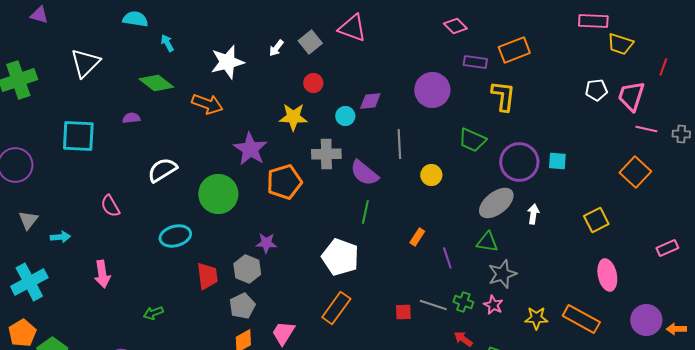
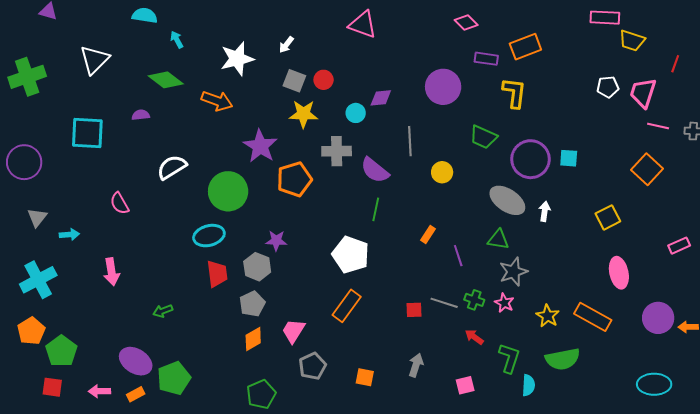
gray square: (310, 42) -> (294, 81), moved, turned -30
gray ellipse: (496, 203) -> (507, 200), turned 72
cyan ellipse: (175, 236) -> (209, 236), moved
yellow star: (536, 318) -> (548, 316), turned 30

